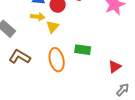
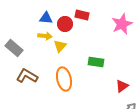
green rectangle: (83, 50) -> (96, 62), moved

